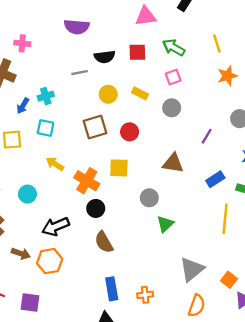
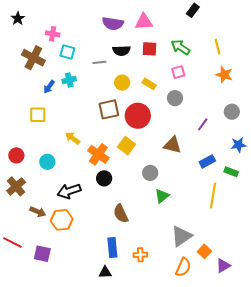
pink triangle: (146, 16) -> (144, 22), moved
purple semicircle: (77, 27) -> (113, 23), moved
orange star: (227, 76) -> (224, 75), turned 30
cyan square: (46, 128) -> (67, 52), moved
red circle: (130, 132) -> (138, 116), size x1.6
yellow square: (119, 168) -> (126, 146), turned 30
brown semicircle: (104, 242) -> (121, 214), moved
orange square: (229, 280) -> (204, 251), moved

